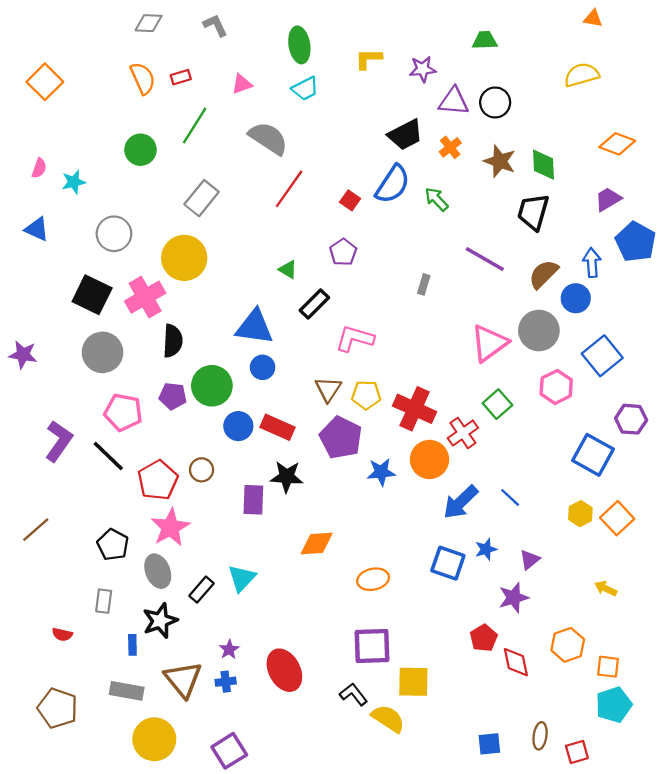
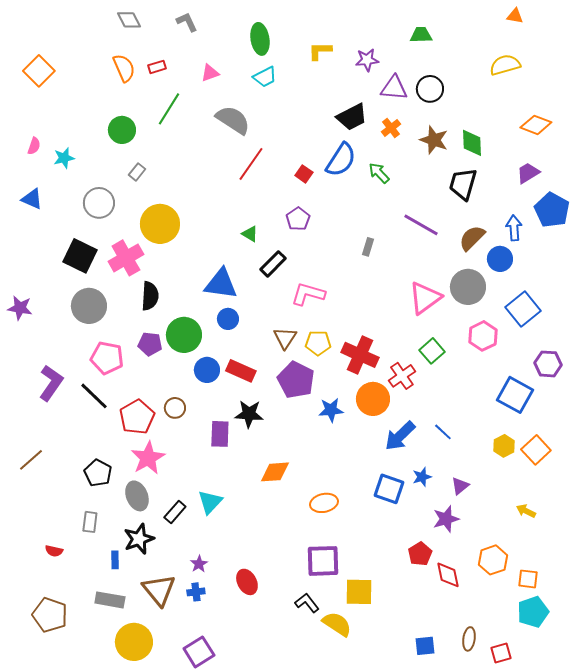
gray diamond: (149, 23) -> (129, 20), turned 60
gray rectangle: (202, 198) -> (137, 172), moved, size x0.6
red ellipse: (284, 670) -> (247, 582), size x0.7

